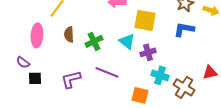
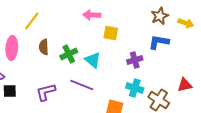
yellow square: (145, 20) -> (111, 33), moved, size x0.7
cyan triangle: (127, 41) -> (93, 60), moved
purple cross: (148, 52) -> (135, 60), moved

